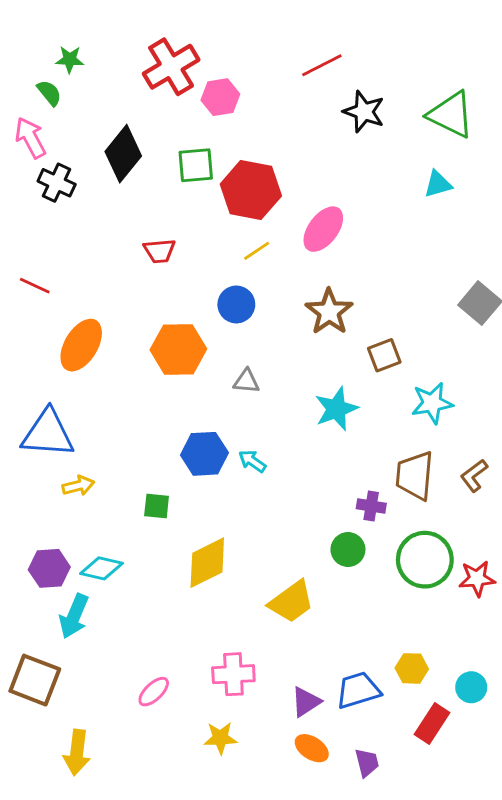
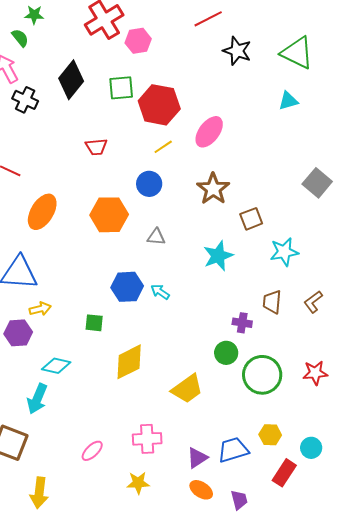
brown trapezoid: (415, 476) -> (272, 302), size x0.7
green circle: (425, 560) -> (262, 375), moved
purple hexagon: (49, 568) -> (18, 333), moved

